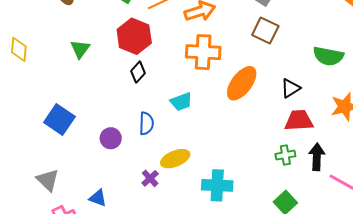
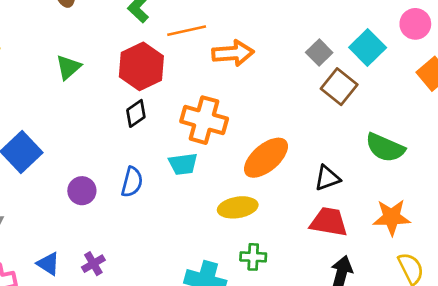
brown square: (265, 31) -> (339, 87), moved
orange cross: (203, 52) -> (204, 120), moved
green cross: (285, 155) -> (253, 257), moved
yellow ellipse: (175, 159) -> (238, 207), moved
purple cross: (150, 178) -> (93, 264), moved

